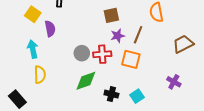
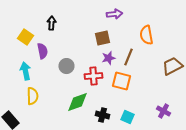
gray circle: (82, 53) -> (66, 66), moved
purple cross: (174, 82) -> (163, 111), moved
cyan square: (137, 96) -> (127, 117), turned -32

